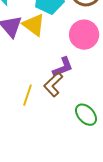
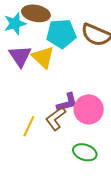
pink circle: (84, 35) -> (89, 109), moved
green ellipse: (86, 115) -> (85, 152), turned -35

